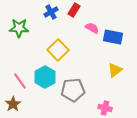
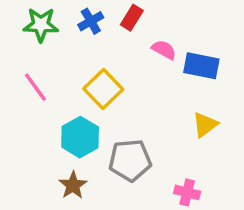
green star: (19, 28) -> (41, 25), moved
pink line: (20, 81) -> (35, 87), moved
brown star: (13, 104) -> (73, 185), moved

